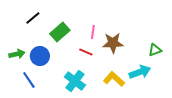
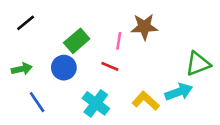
black line: (33, 18) -> (26, 23), moved
brown star: (113, 43) -> (144, 27), moved
green triangle: (155, 50) -> (198, 64), size x1.5
blue circle: (40, 56) -> (64, 68), moved

